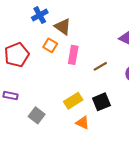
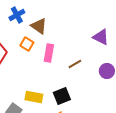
yellow rectangle: (73, 101) -> (34, 97), moved, turned 42
black square: (101, 102) -> (62, 96), moved

